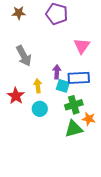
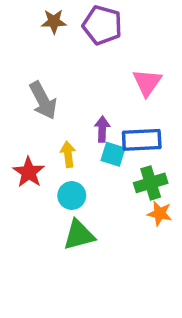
brown star: (19, 13) -> (54, 22), moved
green cross: (74, 105) -> (151, 183), moved
green triangle: (74, 129) -> (79, 235), moved

